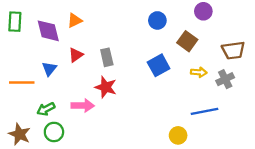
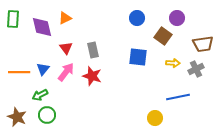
purple circle: (203, 11) -> (177, 18), moved
red triangle: (76, 55) -> (66, 48), turned -32
blue square: (159, 65) -> (138, 57), turned 36
blue triangle: (49, 69) -> (43, 69), moved
pink arrow: (83, 106) -> (66, 72), moved, turned -54

